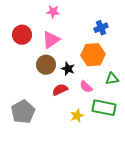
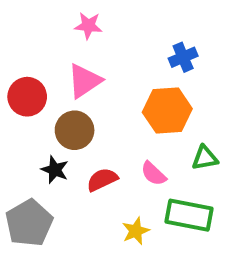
red circle: (22, 35) -> (27, 97), moved
black star: (68, 69) -> (55, 170), moved

